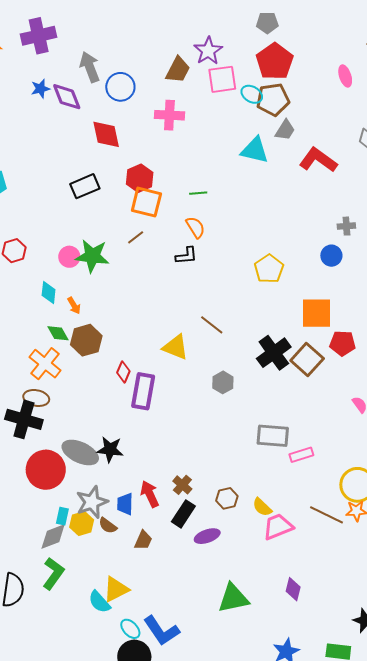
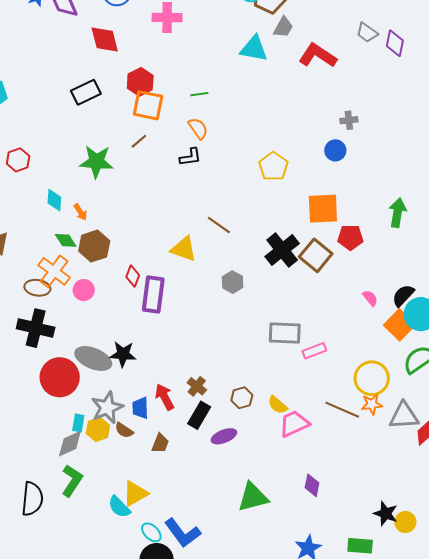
pink circle: (69, 257) -> (84, 290), moved
brown ellipse: (36, 398) -> (37, 288), moved

